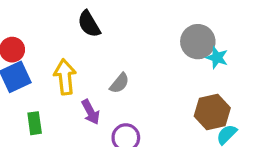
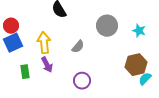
gray circle: (198, 42) -> (107, 26), moved
purple arrow: (91, 112) -> (47, 65), moved

